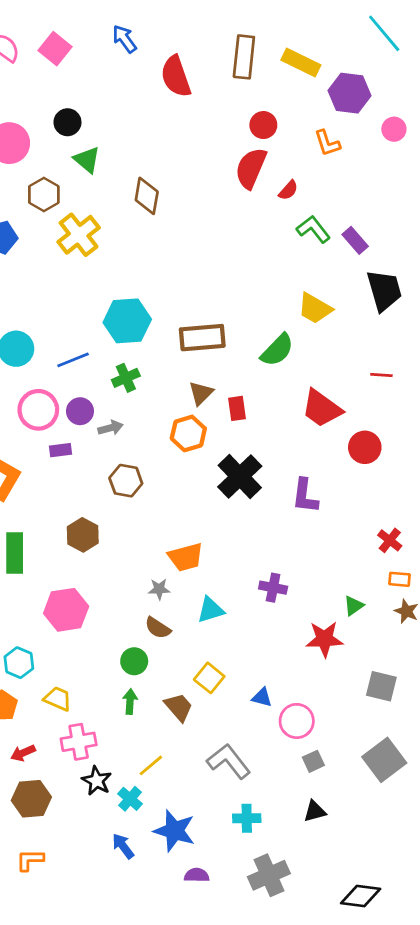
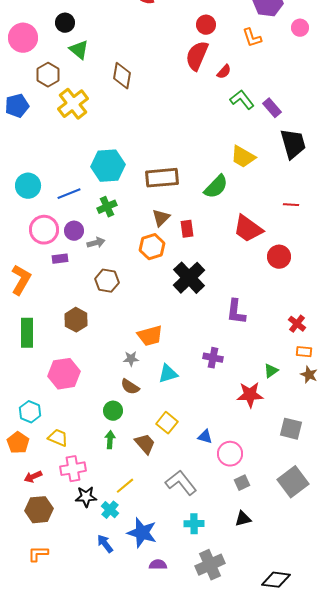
purple L-shape: (305, 496) -> (236, 312), moved
black star: (97, 781) -> (86, 497), turned -30

